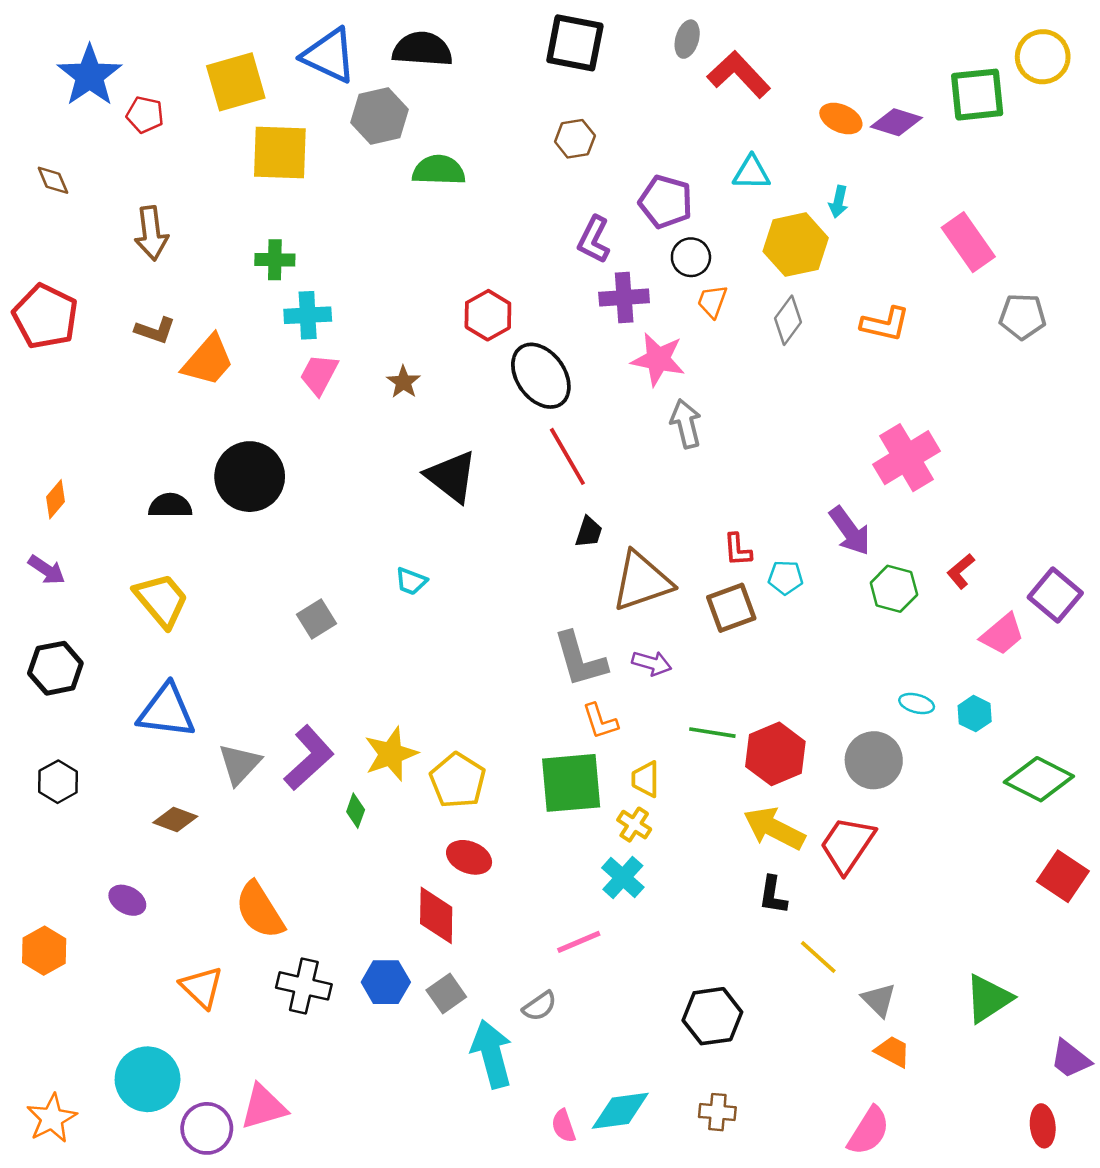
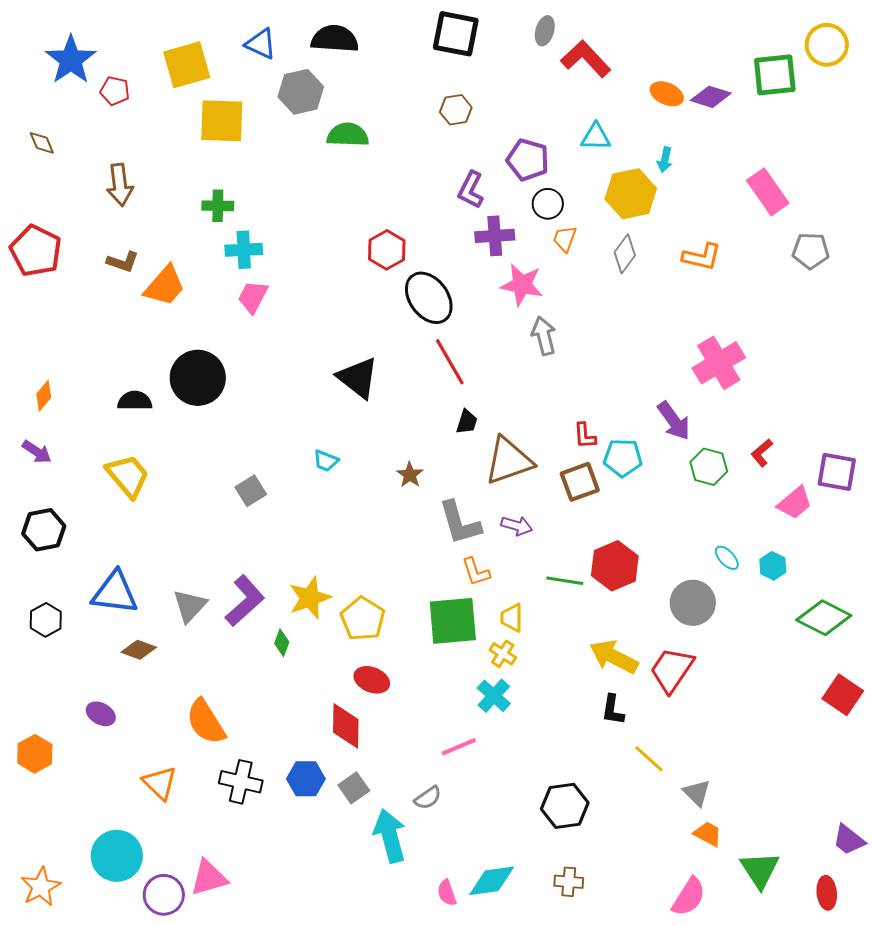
blue triangle: (329, 55) -> (261, 44), size x0.7
brown star: (403, 382) -> (410, 475), moved
cyan pentagon: (785, 577) -> (623, 458), size x1.4
purple square: (1055, 595) -> (837, 472), turned -30
cyan ellipse: (917, 704) -> (727, 558), turned 32
blue triangle: (166, 711) -> (115, 593), moved
red hexagon: (775, 754) -> (615, 566), moved
green triangle: (988, 999) -> (760, 870), moved, turned -30

